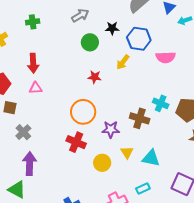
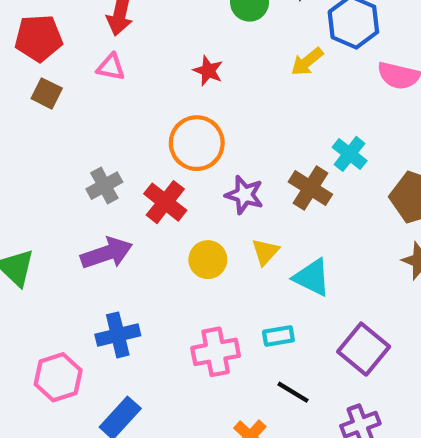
red star: (95, 77) -> (208, 71), moved
cyan cross: (161, 103) -> (350, 154), moved
gray cross: (23, 132) -> (104, 186), moved
purple arrow: (30, 164) -> (107, 253), moved, turned 55

